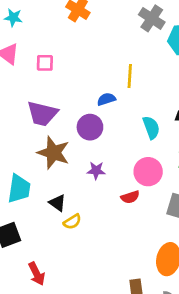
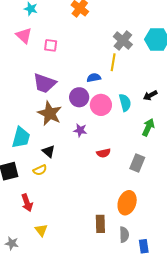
gray cross: (152, 18) -> (123, 41), moved
pink circle: (148, 172) -> (101, 105), moved
yellow semicircle: (72, 222) -> (40, 170), moved

